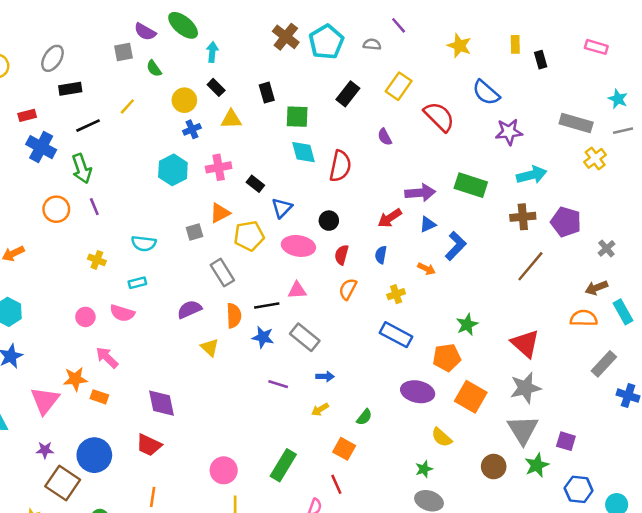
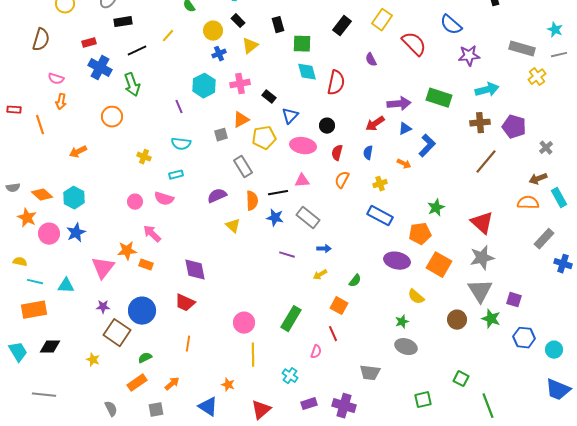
yellow triangle: (231, 119) -> (250, 46), turned -36
purple line: (94, 207) -> (179, 107), moved
green star: (537, 465) -> (491, 319), turned -30

